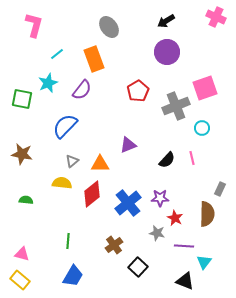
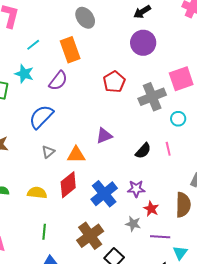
cyan star: (48, 83) -> (24, 74), turned -30
yellow semicircle: (62, 183) -> (37, 193), moved
brown cross: (114, 245) -> (90, 236), size x1.5

